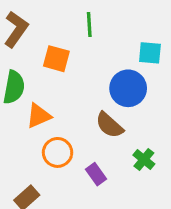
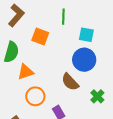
cyan square: (150, 53) -> (86, 35), moved
green cross: (144, 160) -> (97, 96), moved

